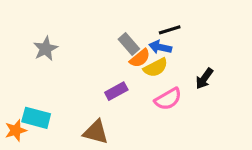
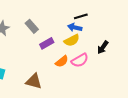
gray rectangle: (129, 44) -> (32, 26), moved
orange semicircle: (140, 58) -> (62, 61), moved
purple rectangle: (116, 91) -> (47, 43), moved

